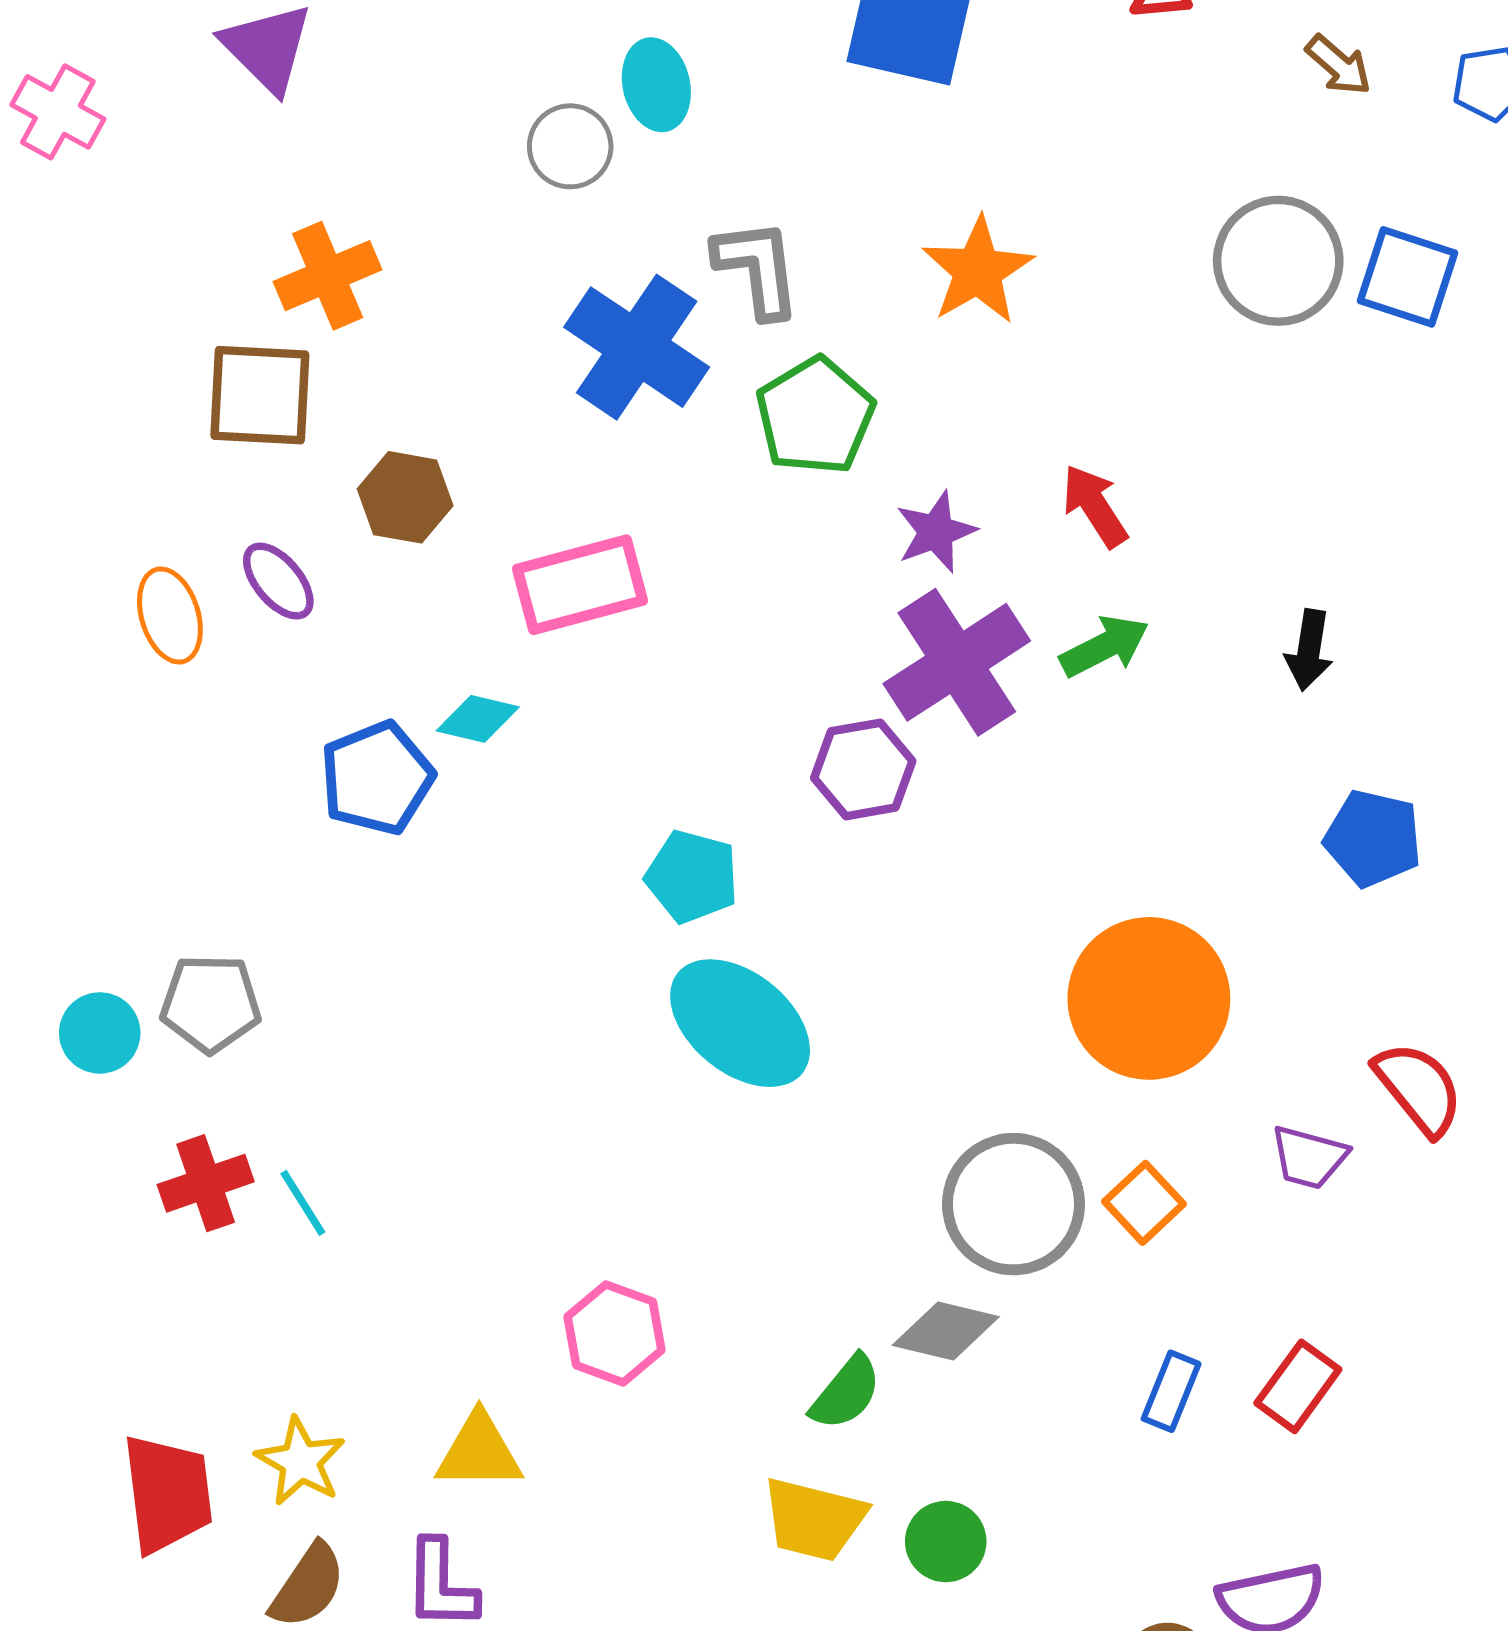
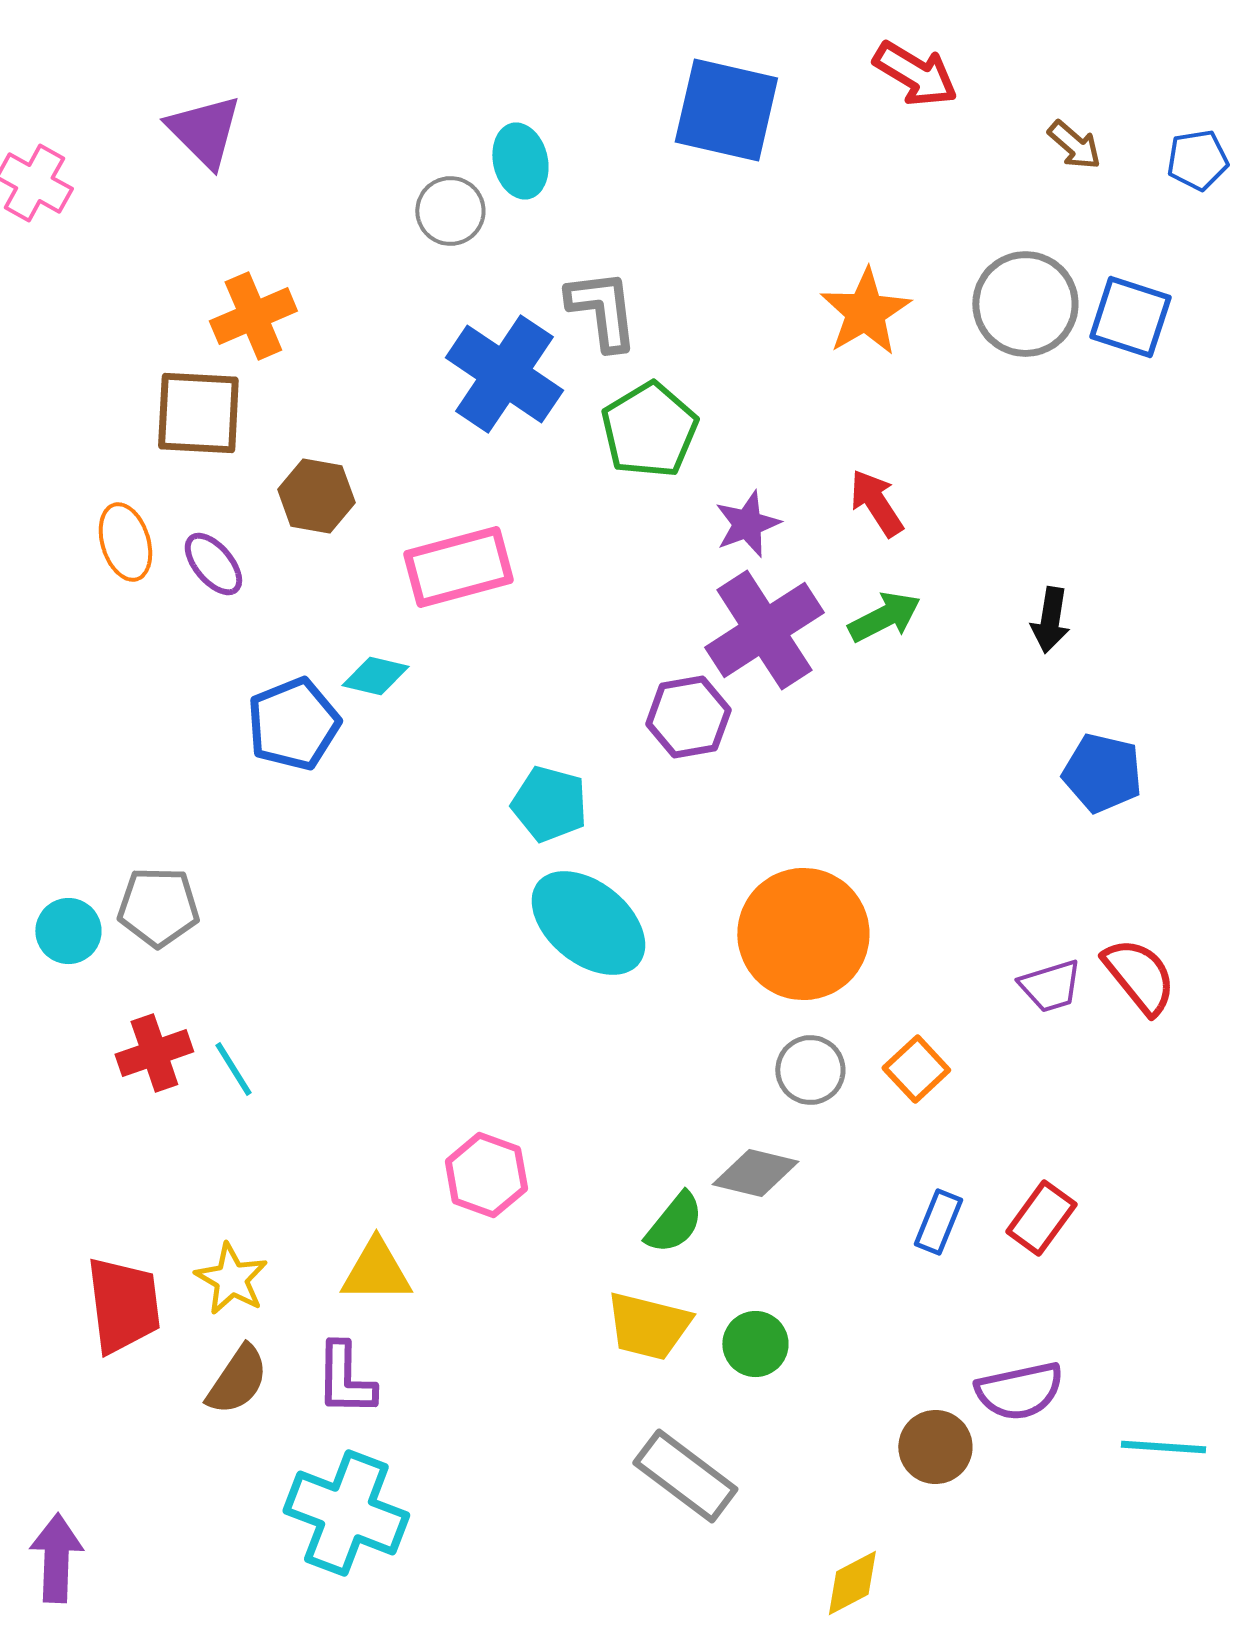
orange star: (978, 271) -> (865, 312), moved
orange ellipse: (170, 615) -> (125, 542), moved
orange circle: (1149, 998) -> (803, 934), moved
purple trapezoid: (1309, 1157) -> (1050, 986), moved, turned -32
gray circle: (1013, 1204) -> (810, 1070), size x0.6

